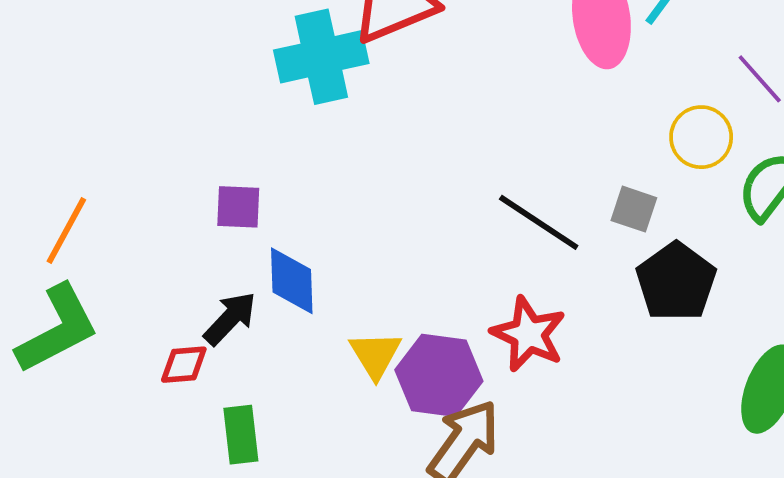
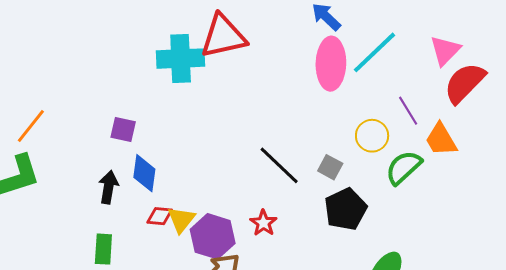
black arrow: (230, 318) -> (109, 187), turned -44
red star: (529, 334) -> (263, 223), size x0.7
red diamond: (184, 365) -> (160, 216), moved

